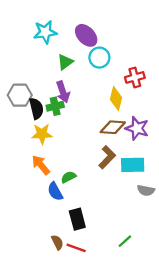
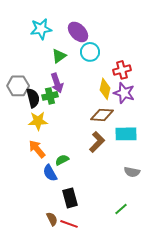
purple star: (137, 128) -> (124, 93), moved
cyan rectangle: (133, 165) -> (126, 134), moved
green line: (125, 241) -> (121, 209), moved

